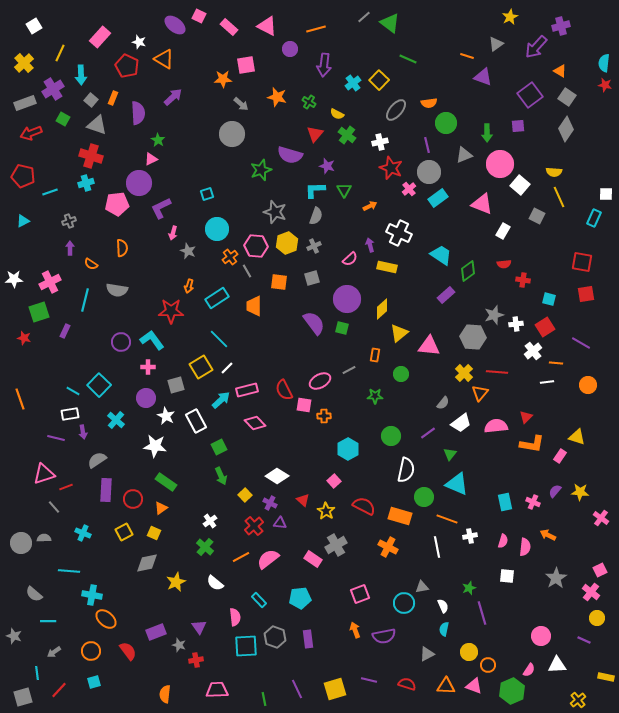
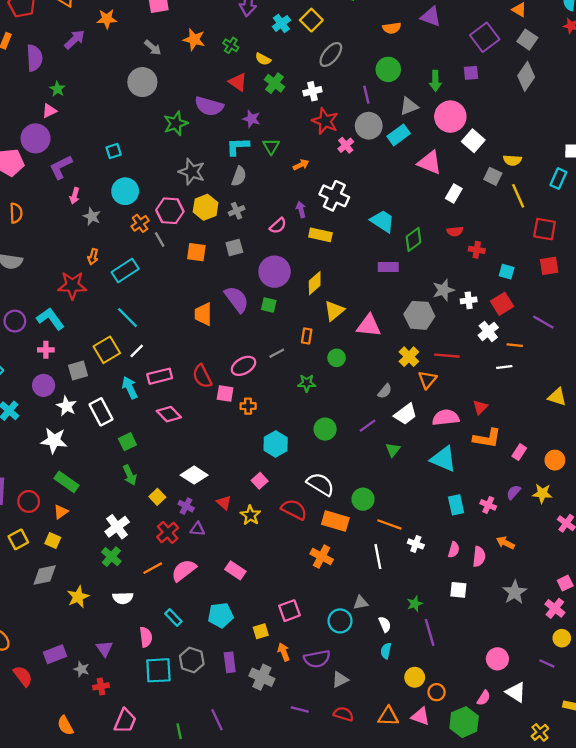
orange star: (223, 79) -> (107, 19), moved
orange semicircle: (429, 103) -> (392, 28), moved
red triangle: (315, 134) -> (238, 82), turned -36
yellow semicircle: (554, 172) -> (512, 160), moved
yellow line: (559, 197) -> (518, 196), moved
cyan rectangle: (438, 198) -> (399, 135), moved
purple rectangle: (446, 295) -> (388, 267), turned 42
orange trapezoid: (254, 306) -> (203, 314), moved
orange circle: (588, 385) -> (555, 460), moved
cyan arrow: (221, 400) -> (130, 388), turned -72
yellow triangle: (577, 437) -> (557, 397), moved
white semicircle: (406, 470) -> (320, 484), moved, turned -70
cyan triangle: (457, 484) -> (443, 459), moved
white cross: (210, 521) -> (117, 527), size x1.5
white cross: (470, 536) -> (416, 544), turned 32
gray cross: (336, 545) -> (262, 677), moved, turned -35
white semicircle: (215, 583) -> (123, 598), turned -42
gray triangle: (427, 654) -> (340, 680), moved
white triangle: (557, 665) -> (516, 692), turned 36
yellow square: (335, 689) -> (261, 631), moved, size x0.6
pink trapezoid: (217, 690) -> (125, 721), turned 115
orange semicircle: (165, 694) -> (65, 726), turned -36

